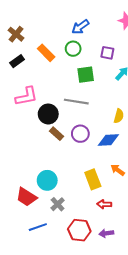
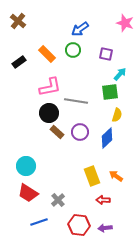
brown cross: (16, 34) -> (18, 21), moved
green square: (86, 75) -> (110, 92), moved
pink L-shape: (26, 96) -> (50, 87), moved
blue diamond: (108, 140) -> (107, 138), turned -40
orange arrow: (118, 170) -> (116, 176), moved
cyan circle: (47, 180) -> (26, 166), moved

